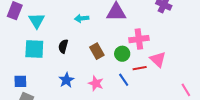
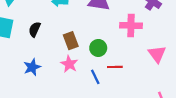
pink cross: (139, 39) -> (131, 26), moved
pink triangle: (158, 59) -> (157, 54), moved
pink star: (96, 83) -> (69, 64), moved

